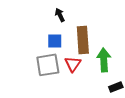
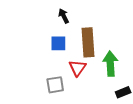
gray square: (48, 65) -> (55, 85), moved, size x0.7

